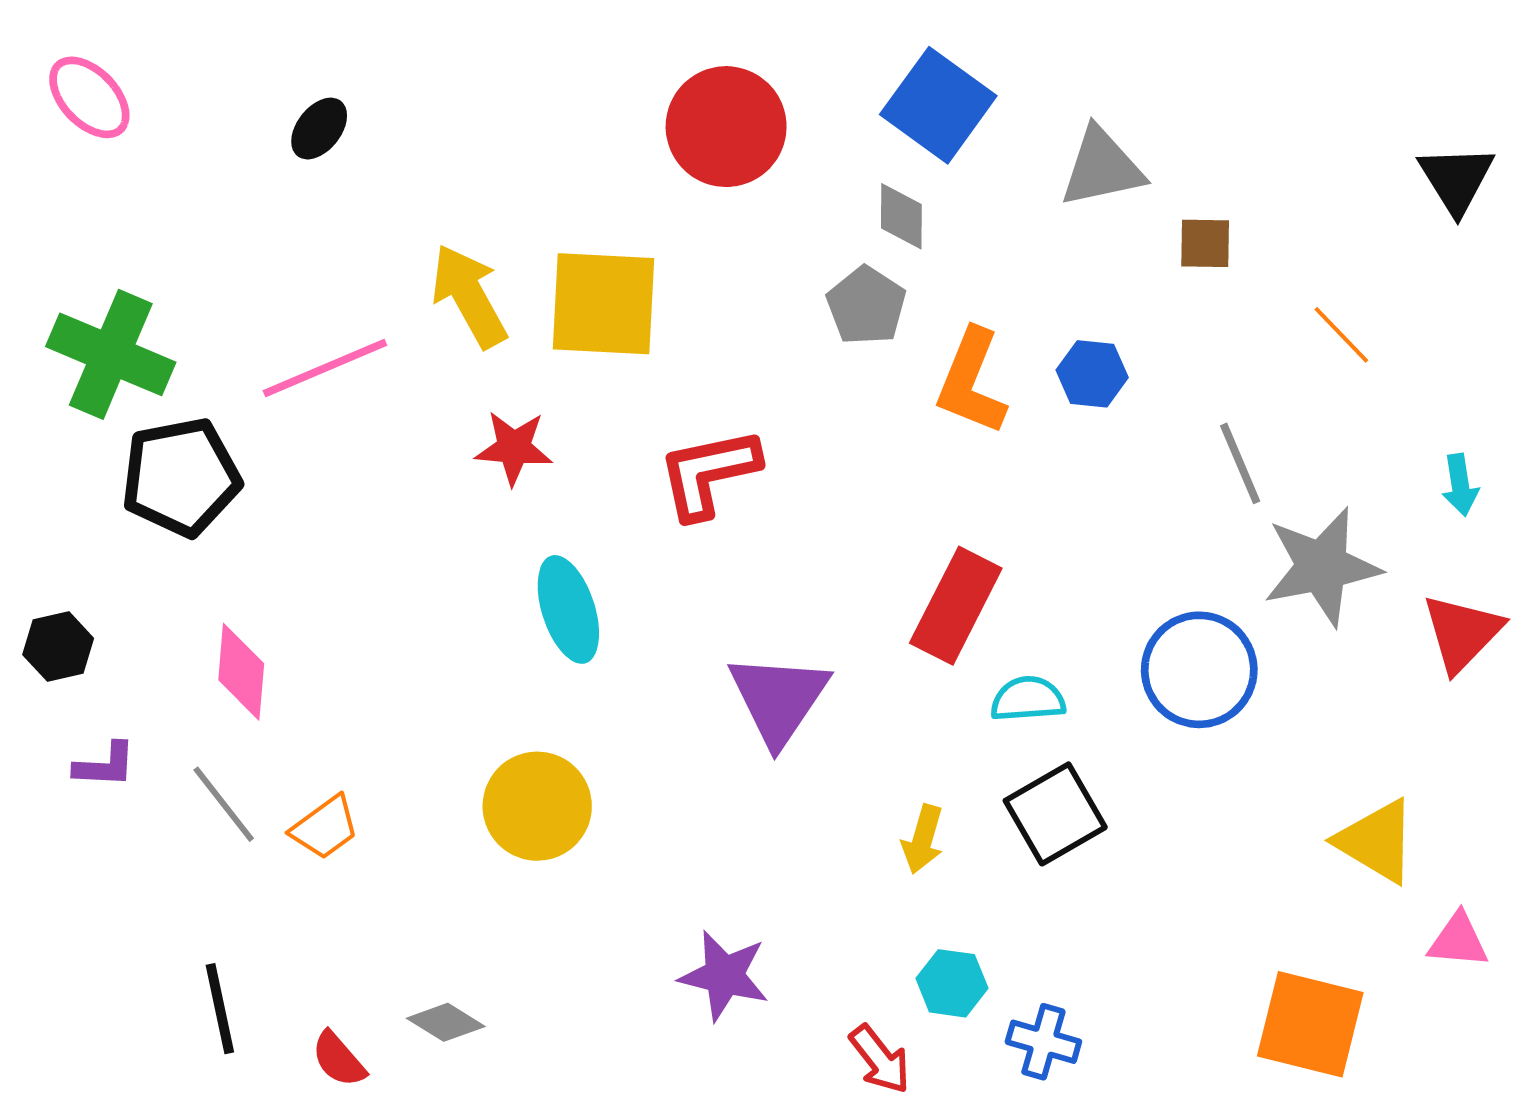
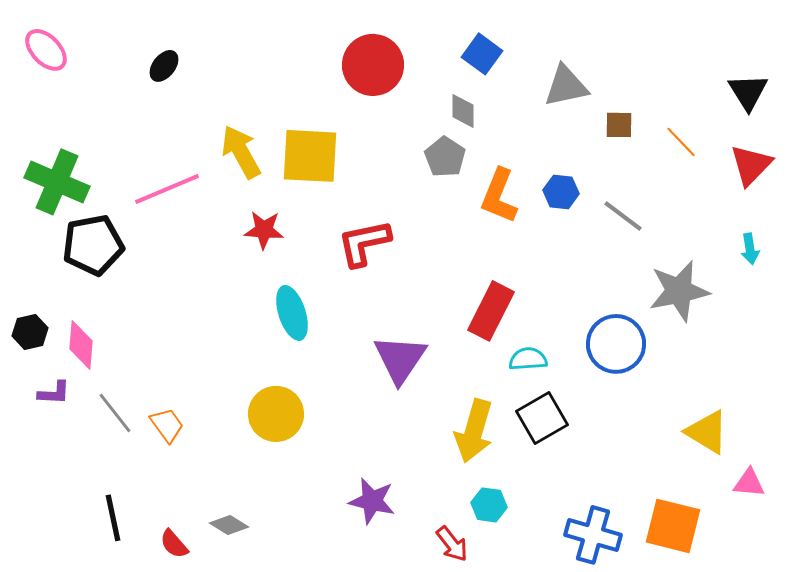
blue square: (938, 105) -> (482, 54), size x0.7
orange line: (1341, 335) -> (681, 142), moved
gray line: (1240, 463) -> (623, 216), moved, turned -30
red triangle: (1462, 633) -> (751, 165), moved
pink diamond: (241, 672) -> (81, 345), moved
orange trapezoid: (325, 828) -> (167, 425), turned -90
yellow arrow: (923, 839) -> (474, 431), size x1.8
blue cross: (1043, 1042) -> (593, 535), moved, size x1.5

